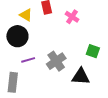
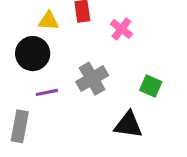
yellow triangle: (26, 15) -> (48, 21), turned -32
gray cross: (56, 61) -> (92, 79), moved

